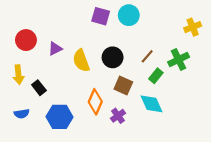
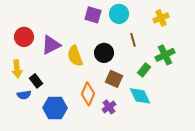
yellow cross: (193, 27) -> (161, 18), moved
purple triangle: (55, 49) -> (51, 45), size x1.5
brown line: (147, 56) -> (133, 40), moved, turned -56
blue semicircle: (22, 114) -> (24, 95), moved

